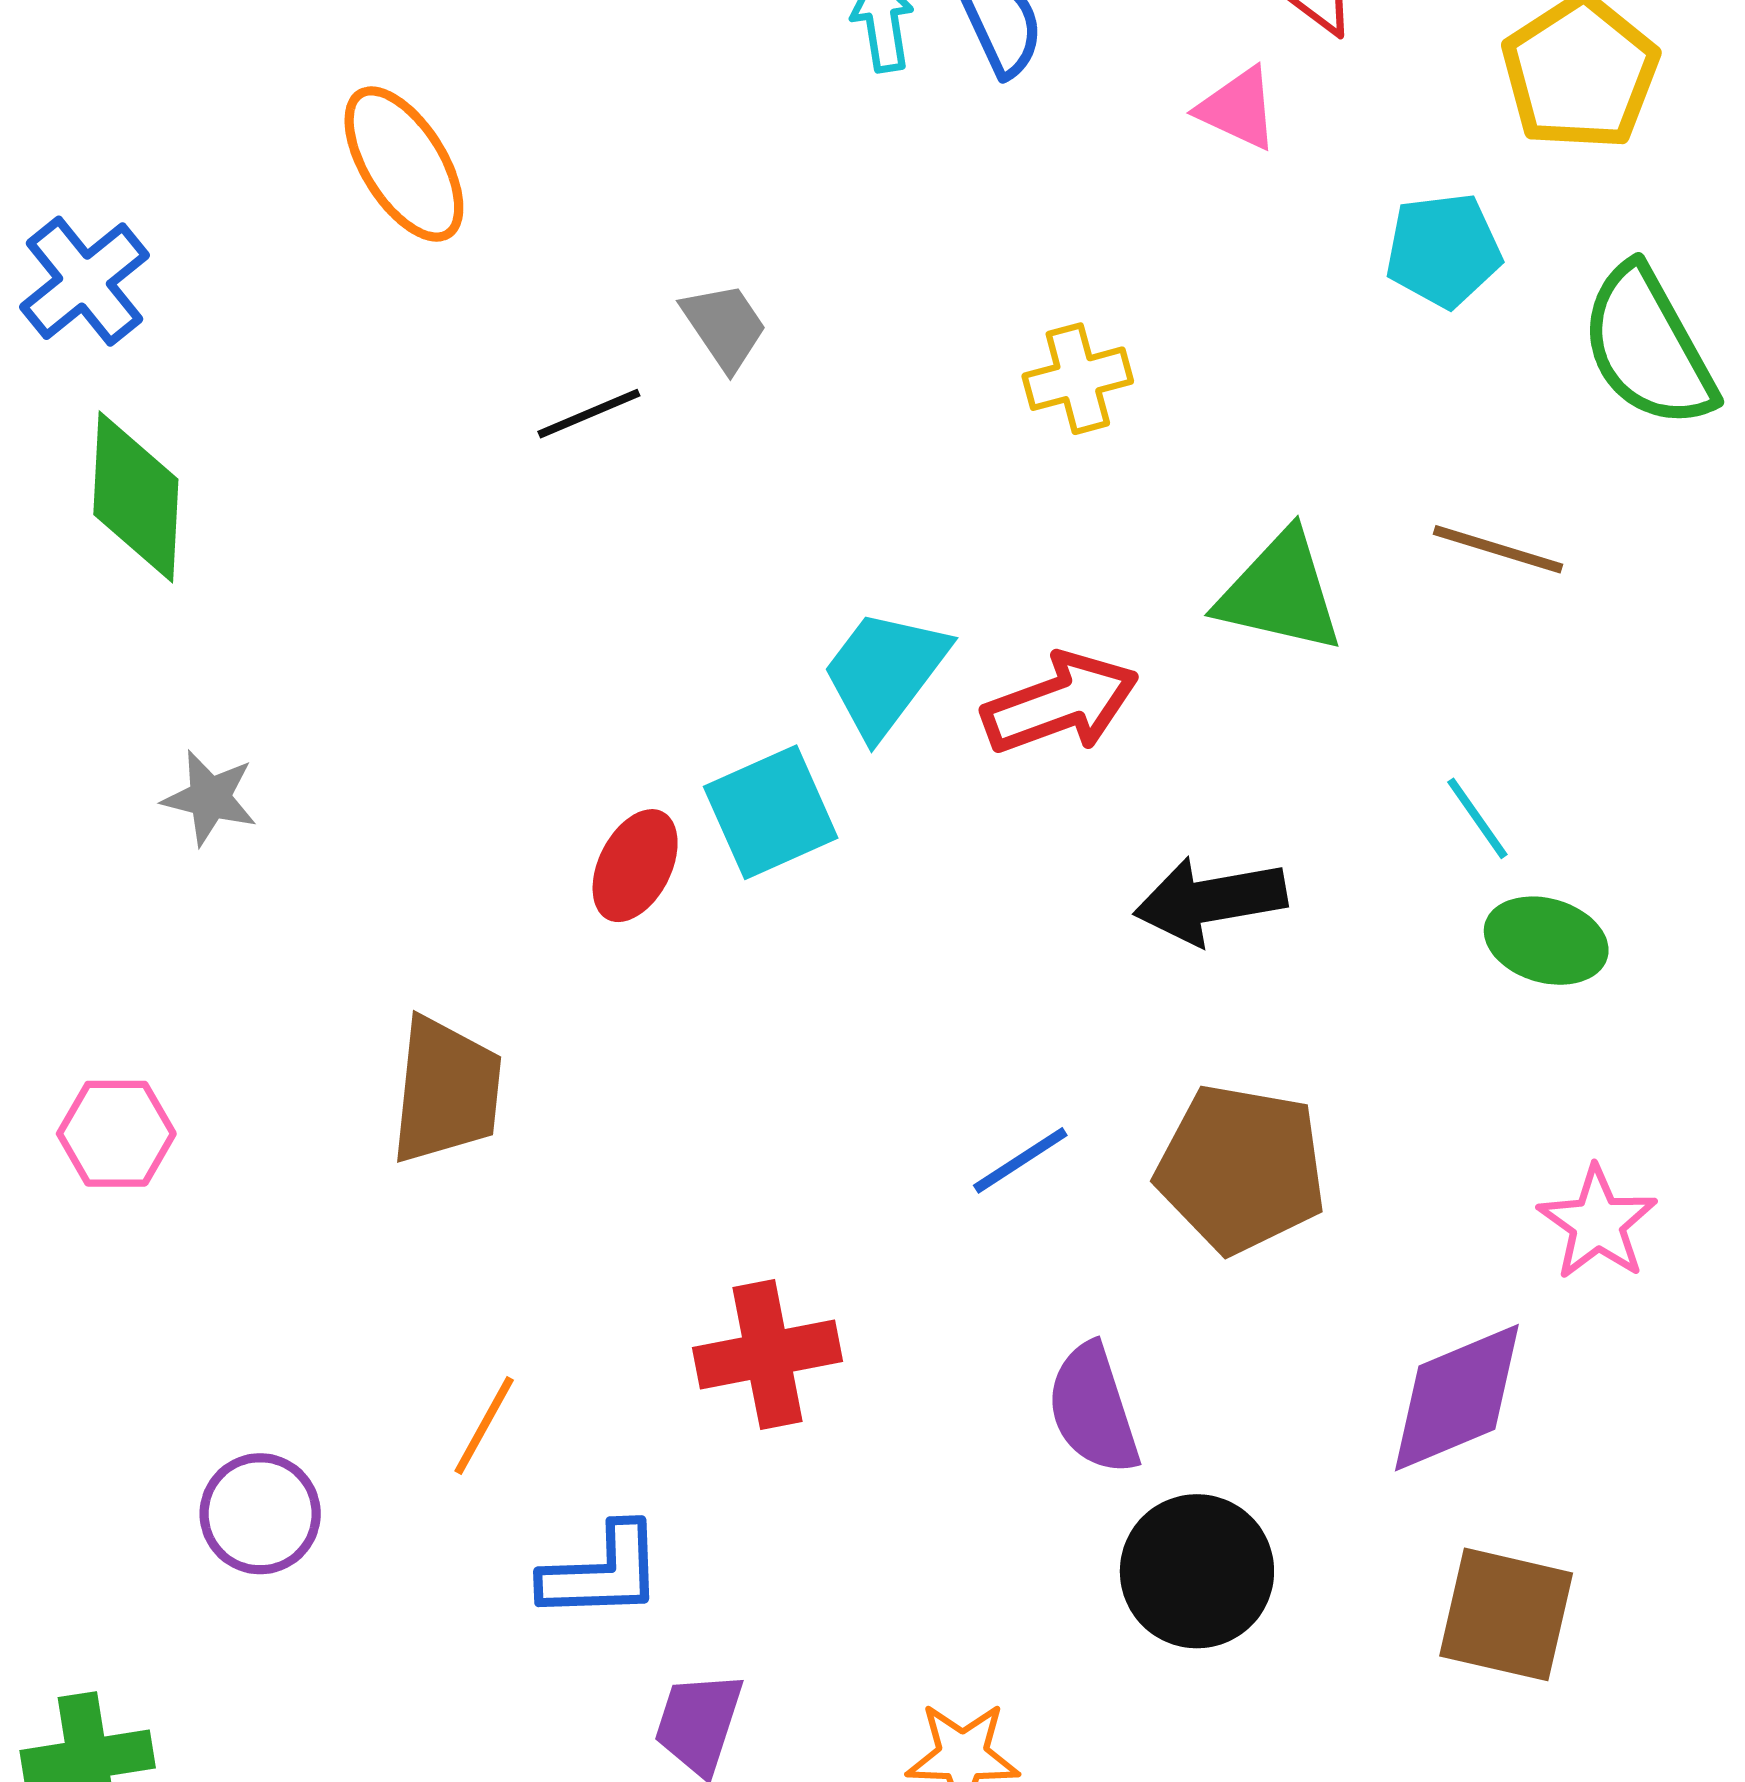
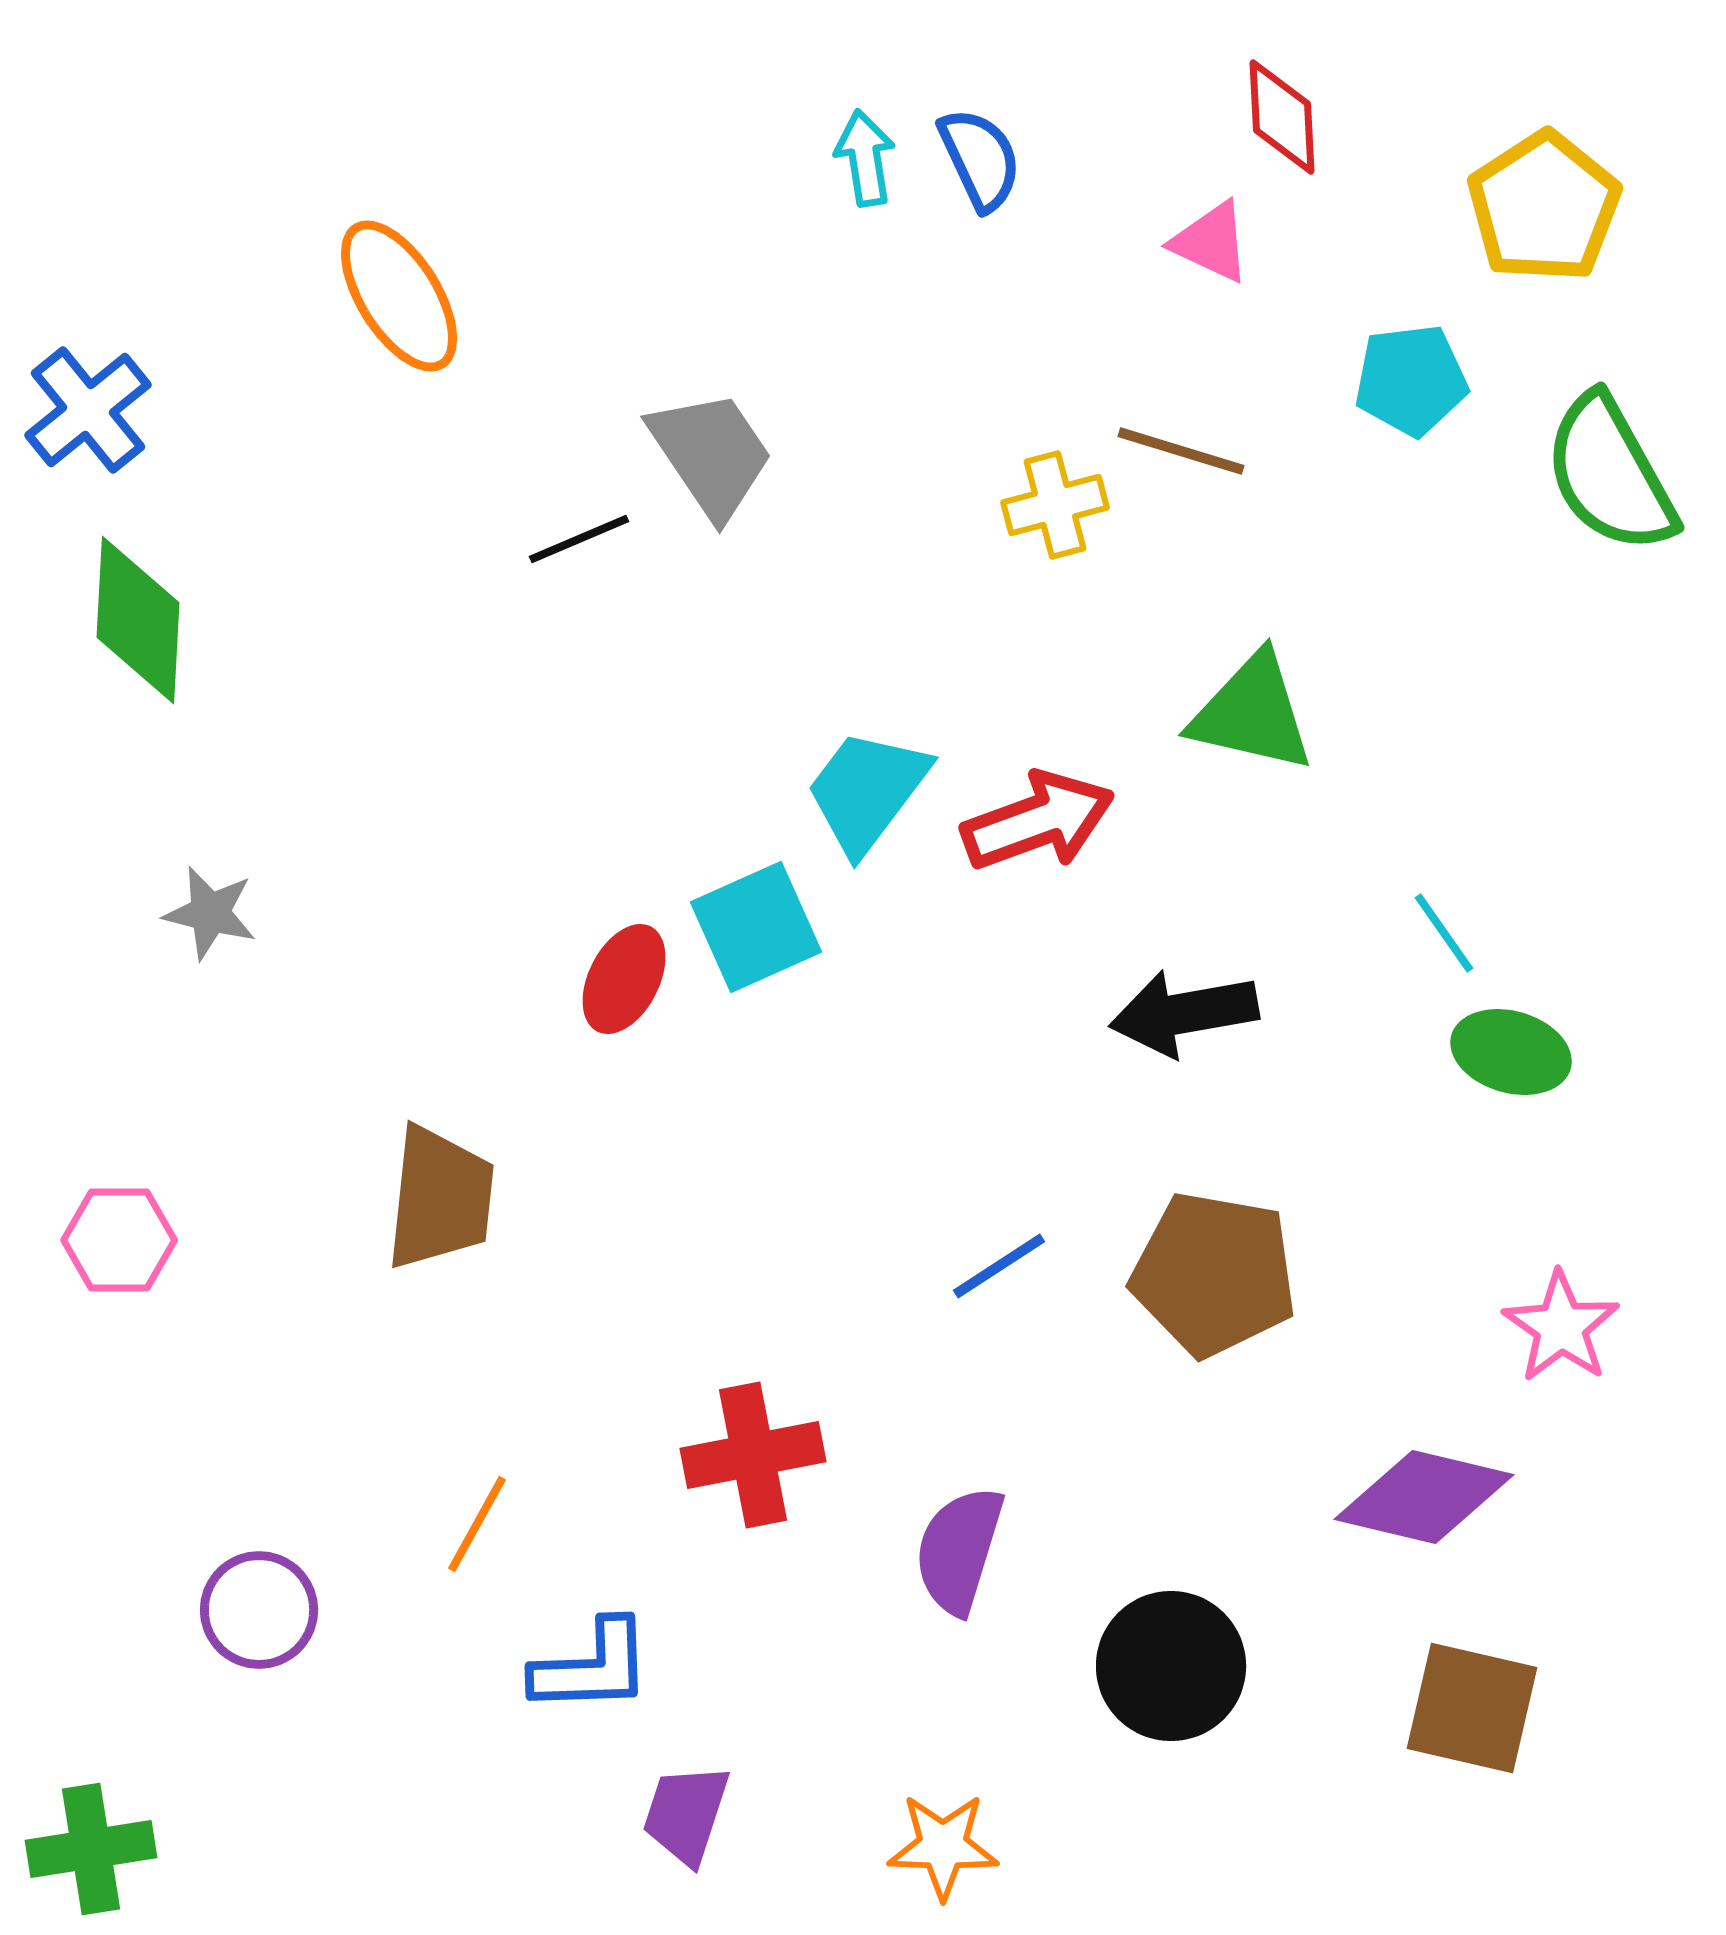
gray trapezoid: (724, 326) -> (711, 454), size x1.5
brown line: (1498, 549) -> (1181, 451), moved
purple diamond: (1457, 1398) -> (1424, 1497), turned 36
purple semicircle: (1093, 1409) -> (959, 1550), moved, turned 35

